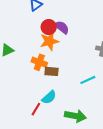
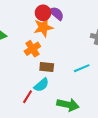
orange cross: (39, 62) -> (32, 49), turned 35
brown rectangle: (52, 71) -> (47, 67), moved

